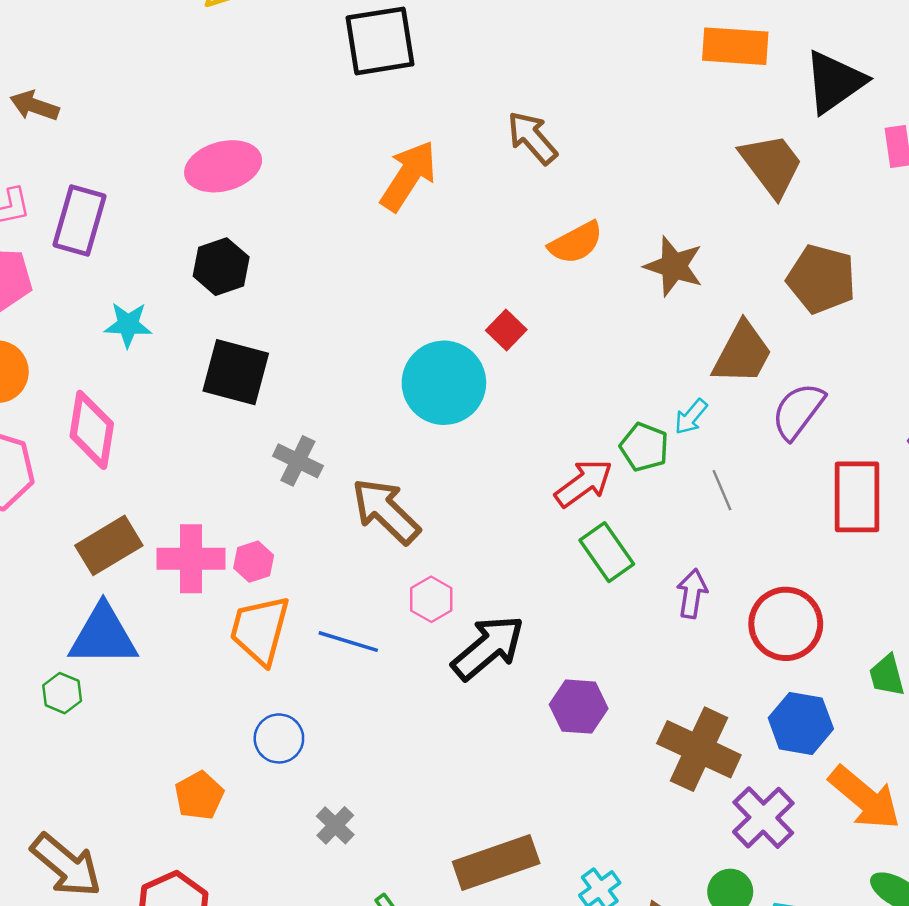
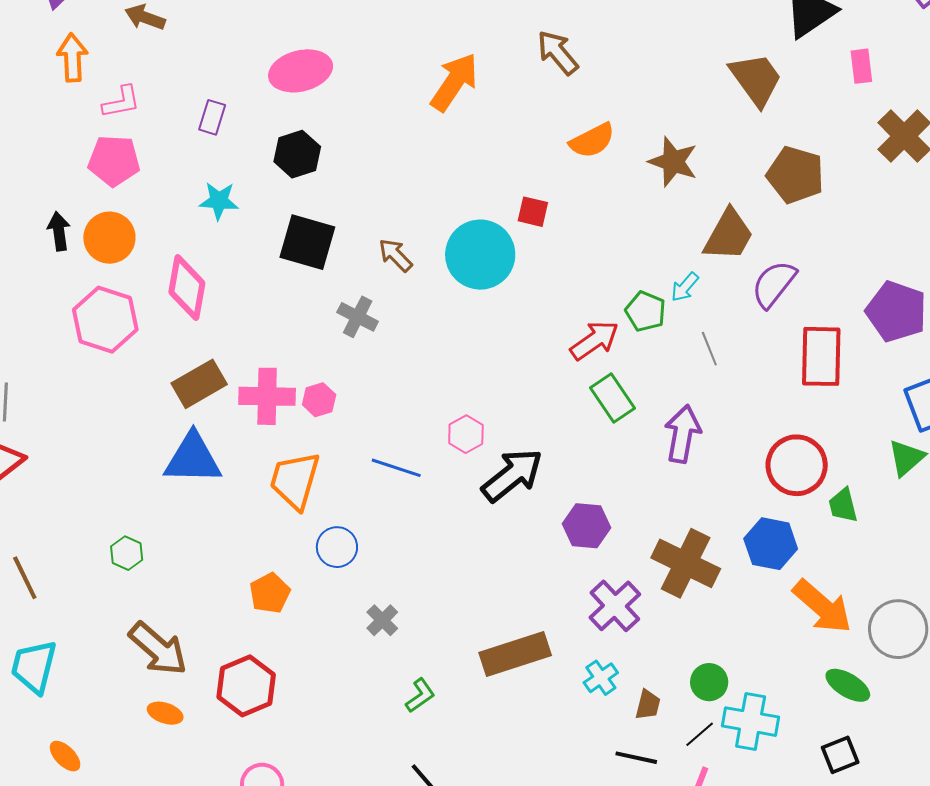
purple rectangle: (80, 220) -> (212, 117), moved, size x0.6
red square: (506, 330) -> (533, 212), turned -32
brown arrow: (386, 511) -> (396, 255), moved, size x0.6
purple arrow: (692, 594) -> (683, 434), size x1.4
red circle: (786, 624) -> (797, 465), moved
orange trapezoid: (260, 630) -> (295, 480), moved
green hexagon: (62, 693) -> (127, 553), moved
purple cross: (763, 818) -> (615, 606), moved

